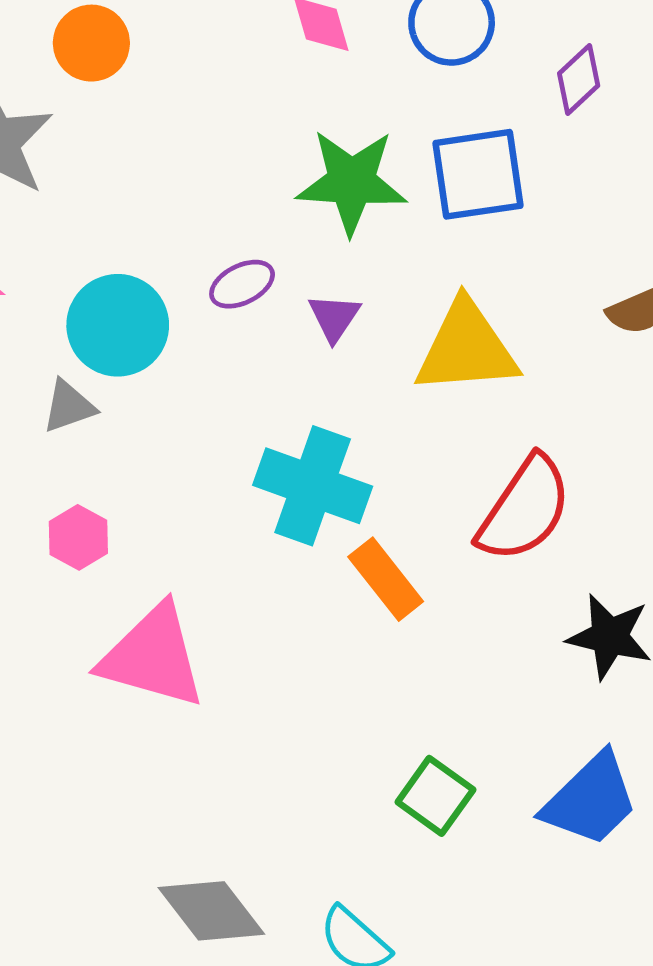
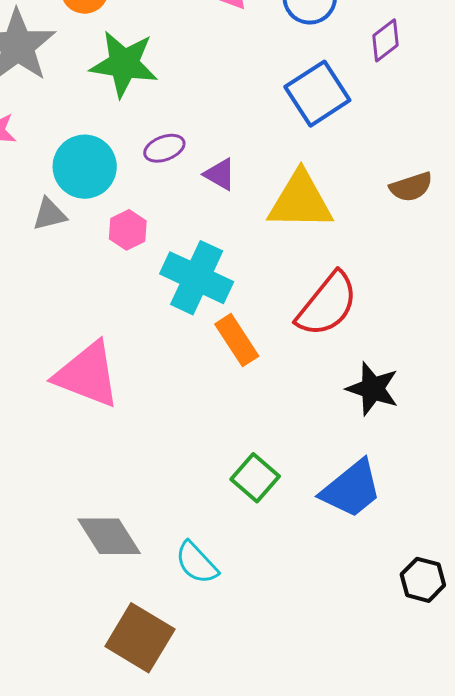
blue square: (478, 174) -> (317, 94), turned -30
green star: (352, 182) -> (124, 64), moved
purple triangle: (334, 317) -> (220, 174), turned -39
pink hexagon: (78, 537) -> (128, 230), moved

